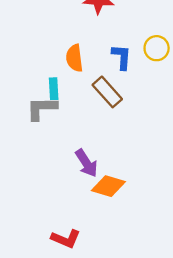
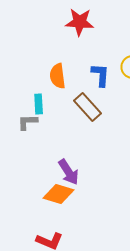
gray L-shape: (42, 108) -> (28, 122), size x0.7
orange diamond: (108, 186) -> (59, 194), moved

